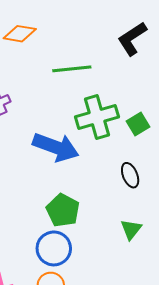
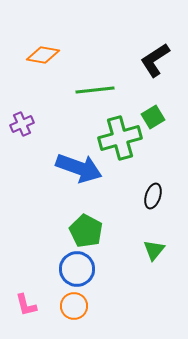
green square: (138, 124) -> (153, 117), moved
black ellipse: (130, 175) -> (153, 196), turned 40

